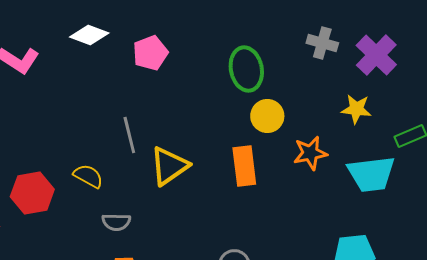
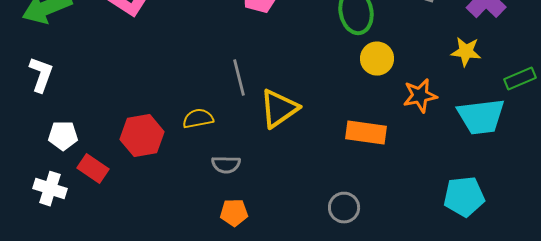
orange rectangle: (244, 166) -> (366, 133), moved, turned -75
yellow semicircle: (88, 176) -> (198, 119), turned -40

